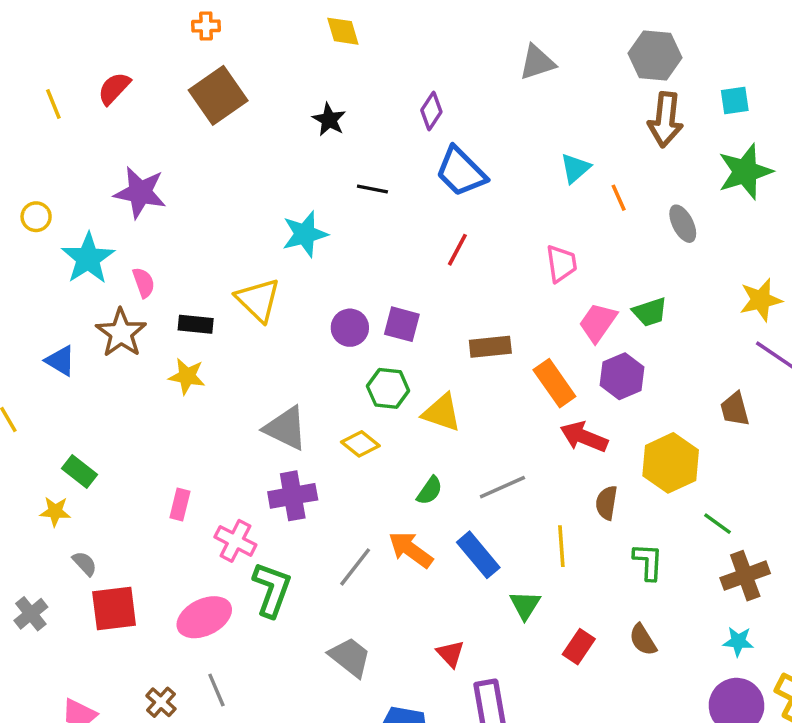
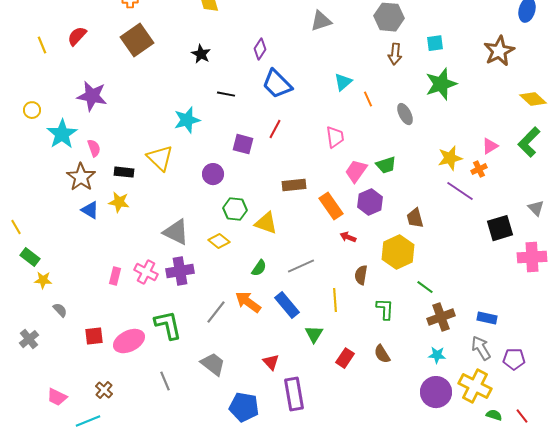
brown arrow: (665, 120) -> (395, 54), size x0.7
purple square: (402, 324) -> (243, 144), moved
blue triangle: (60, 361) -> (90, 210), moved
brown trapezoid: (735, 409) -> (415, 218), moved
red arrow: (584, 437) -> (348, 237), size x0.6
green rectangle: (79, 472) -> (30, 257), moved
pink cross: (235, 541) -> (146, 272), moved
green L-shape: (272, 589) -> (168, 325), turned -32
red square: (114, 609) -> (94, 336), moved, size x0.7
gray line: (216, 690) -> (165, 381), moved

